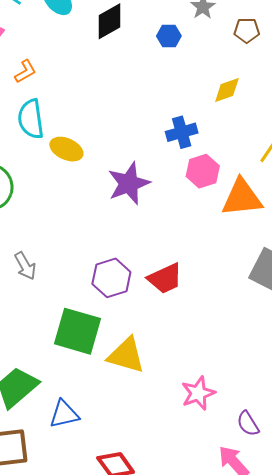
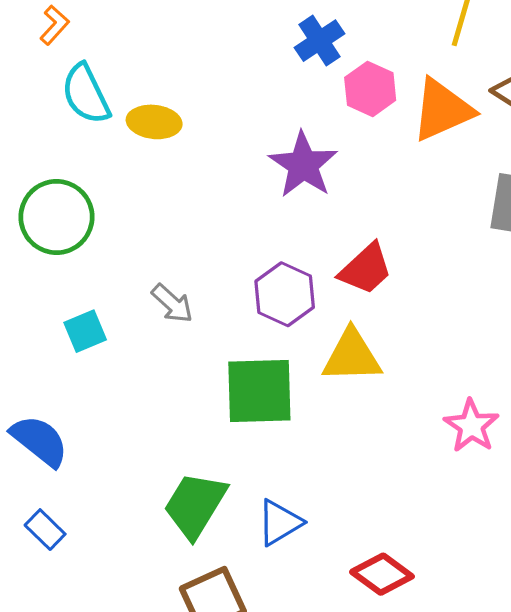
purple star: (129, 183) -> (303, 165), moved
gray arrow: (25, 266) -> (172, 303), moved
yellow triangle: (126, 355) -> (352, 356), moved

